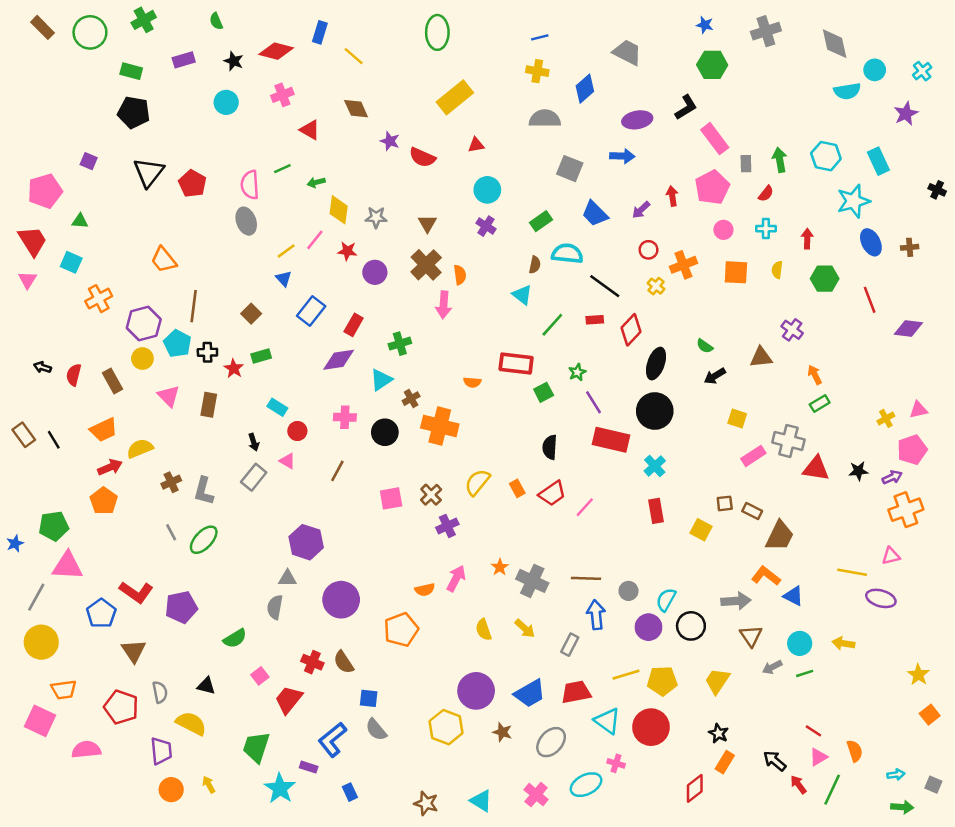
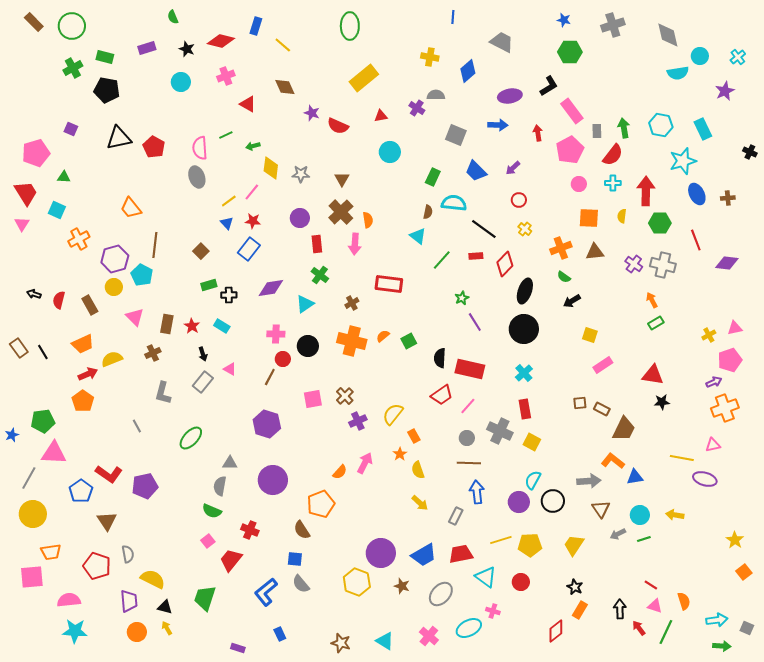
green cross: (144, 20) -> (73, 68), moved
blue line: (540, 37) -> (453, 17), moved, turned -72
gray semicircle: (545, 119) -> (436, 95), size x0.7
black triangle: (149, 172) -> (119, 138), turned 40
red semicircle: (766, 194) -> (613, 155), size x1.6
red arrow: (672, 196) -> (538, 133), moved
green rectangle: (541, 221) -> (433, 177), turned -30
purple cross: (486, 226) -> (417, 108), moved
red arrow: (807, 239) -> (646, 191), size x1.8
red star: (347, 251) -> (253, 221), moved
orange cross: (683, 265) -> (561, 248), moved
red rectangle: (354, 325) -> (317, 244), moved, turned -36
green cross: (400, 344) -> (320, 275), turned -36
black cross: (207, 352) -> (229, 295), moved
brown triangle: (761, 357) -> (595, 252), moved
red rectangle: (516, 364) -> (389, 284), moved
red star: (234, 369) -> (192, 326), moved
orange semicircle: (472, 382) -> (383, 336), moved, turned 136
green square: (544, 392) -> (409, 341), moved
brown cross: (411, 399) -> (352, 303), moved
red circle: (297, 431) -> (283, 359), moved
red rectangle: (611, 440) -> (470, 369), moved
gray cross: (788, 441) -> (663, 265), moved
black star: (858, 471) -> (662, 402), moved
brown cross: (171, 482) -> (153, 353), moved
yellow semicircle: (477, 482) -> (393, 414), moved
orange rectangle: (517, 488) -> (414, 436), moved
yellow square: (701, 530) -> (532, 442), moved
green ellipse: (204, 540) -> (191, 438), moved
purple hexagon: (306, 542) -> (267, 424), moved
gray cross: (532, 581) -> (500, 431), moved
orange semicircle: (425, 590) -> (340, 472), turned -35
gray circle: (629, 591) -> (467, 438), moved
blue triangle: (793, 596) -> (635, 477), turned -36
yellow semicircle: (484, 630) -> (418, 470), moved
green semicircle: (235, 638) -> (212, 511), moved, turned 54
brown semicircle: (344, 662) -> (302, 530), moved
black triangle: (206, 686) -> (165, 607), moved
pink square: (40, 721) -> (32, 577), turned -30
red circle: (651, 727) -> (521, 582), size x0.6
pink triangle: (818, 757) -> (655, 606), turned 49
black arrow: (775, 761) -> (620, 609), turned 48
purple rectangle: (309, 767) -> (238, 648), moved
cyan arrow: (896, 775) -> (717, 620), size x1.5
cyan star: (280, 788) -> (75, 631), moved, turned -30

